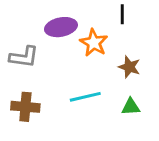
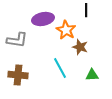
brown star: (129, 67) -> (80, 47), moved
cyan line: (85, 97) -> (60, 68), turned 75

